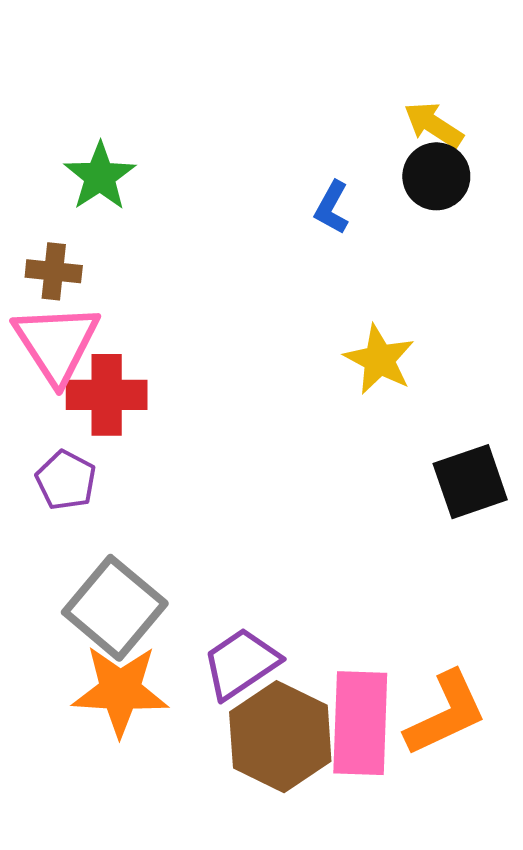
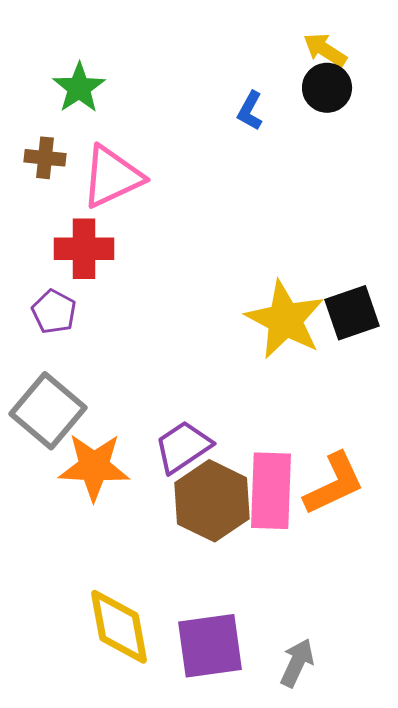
pink triangle: (56, 343) -> (112, 177), moved, turned 38
yellow star: (379, 360) -> (285, 320), moved, size x1.5
gray square: (115, 608) -> (48, 411), moved

